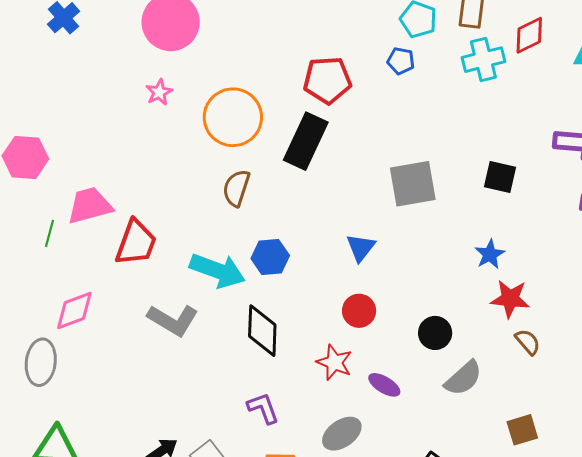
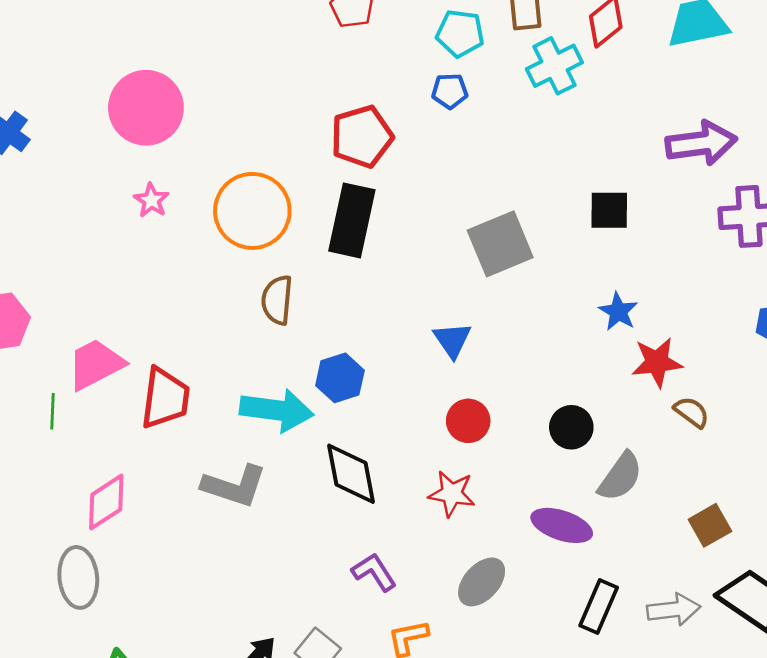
purple ellipse: (384, 385) -> (562, 525), moved, size x1.4

